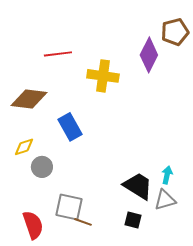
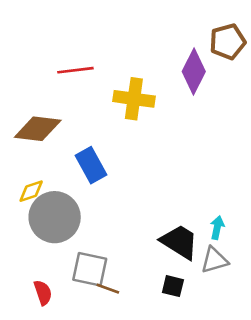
gray circle: (42, 167) -> (55, 217), size x1.8
red semicircle: (33, 225) -> (43, 293), size x0.7

